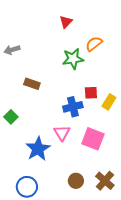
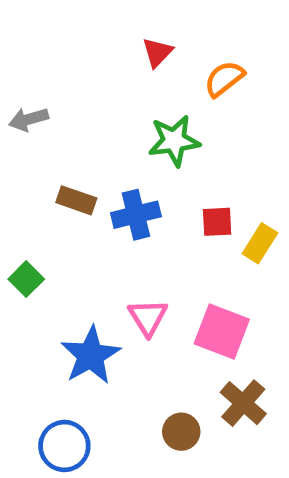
orange semicircle: (94, 44) -> (224, 79), moved
blue cross: (73, 107) -> (136, 215), moved
brown cross: (105, 181) -> (243, 403), moved

